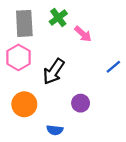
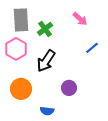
green cross: (58, 18) -> (45, 29), moved
pink arrow: (83, 34) -> (80, 19), moved
blue line: (113, 67) -> (92, 48), moved

